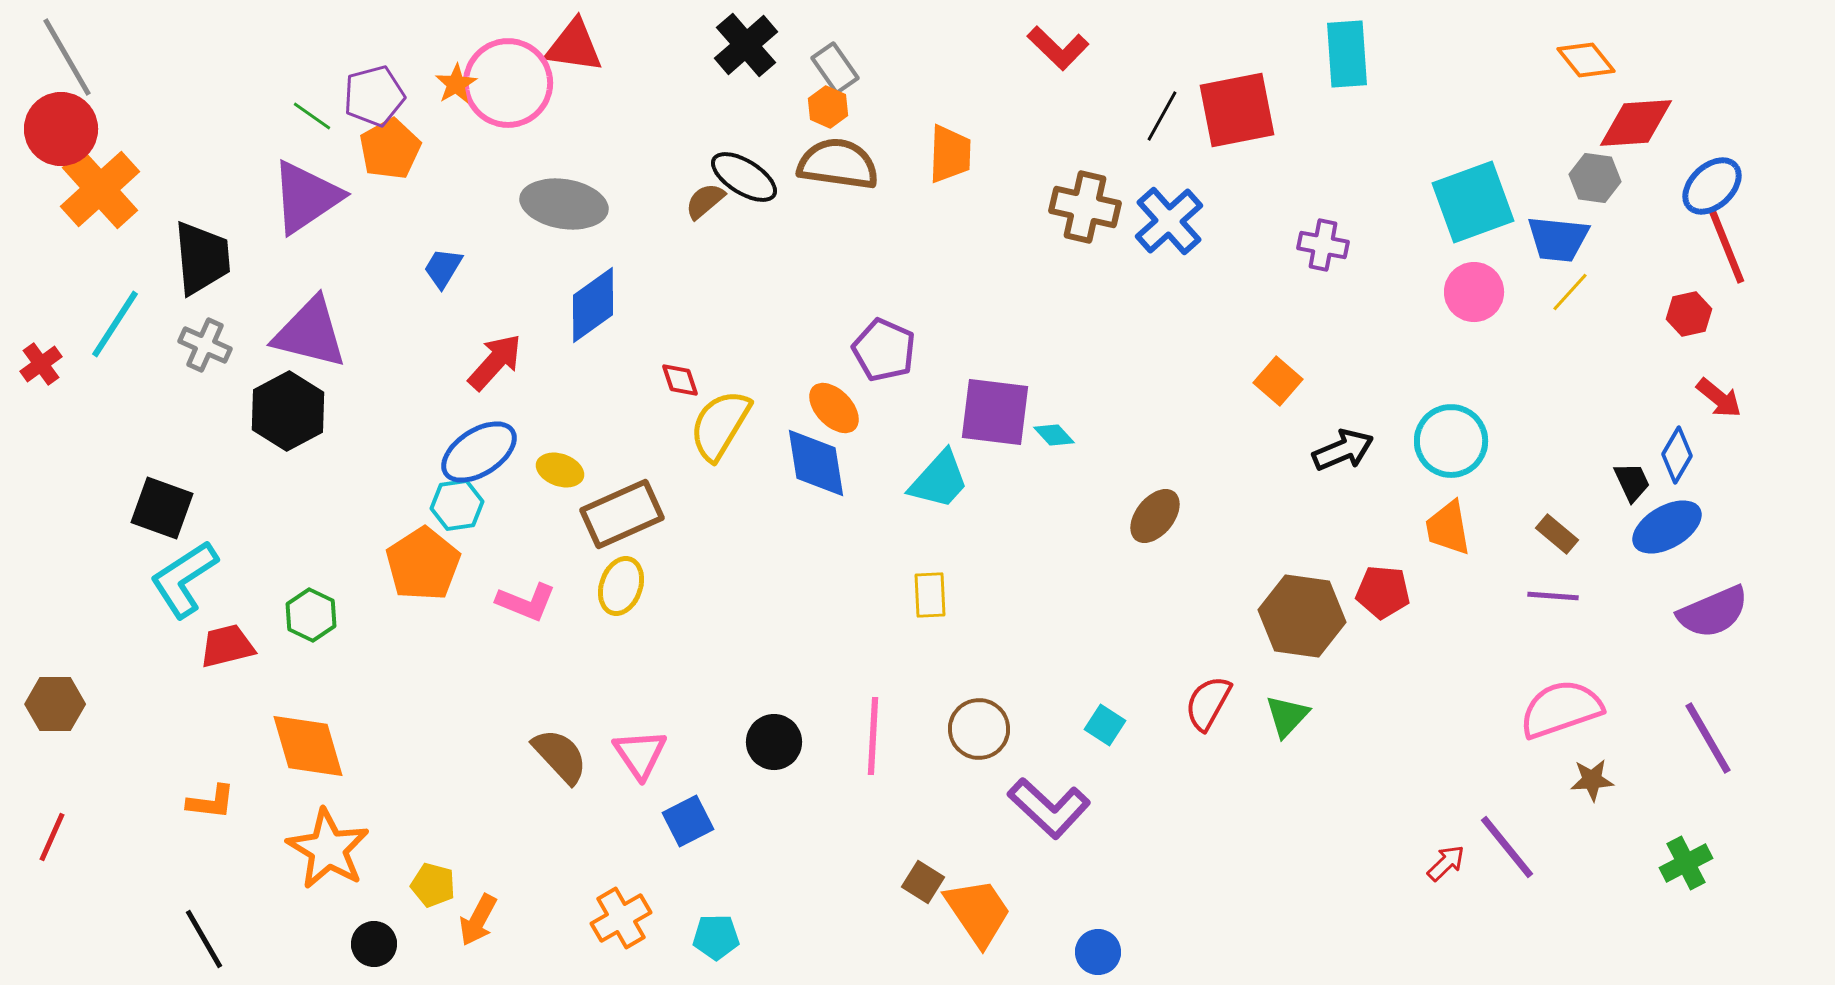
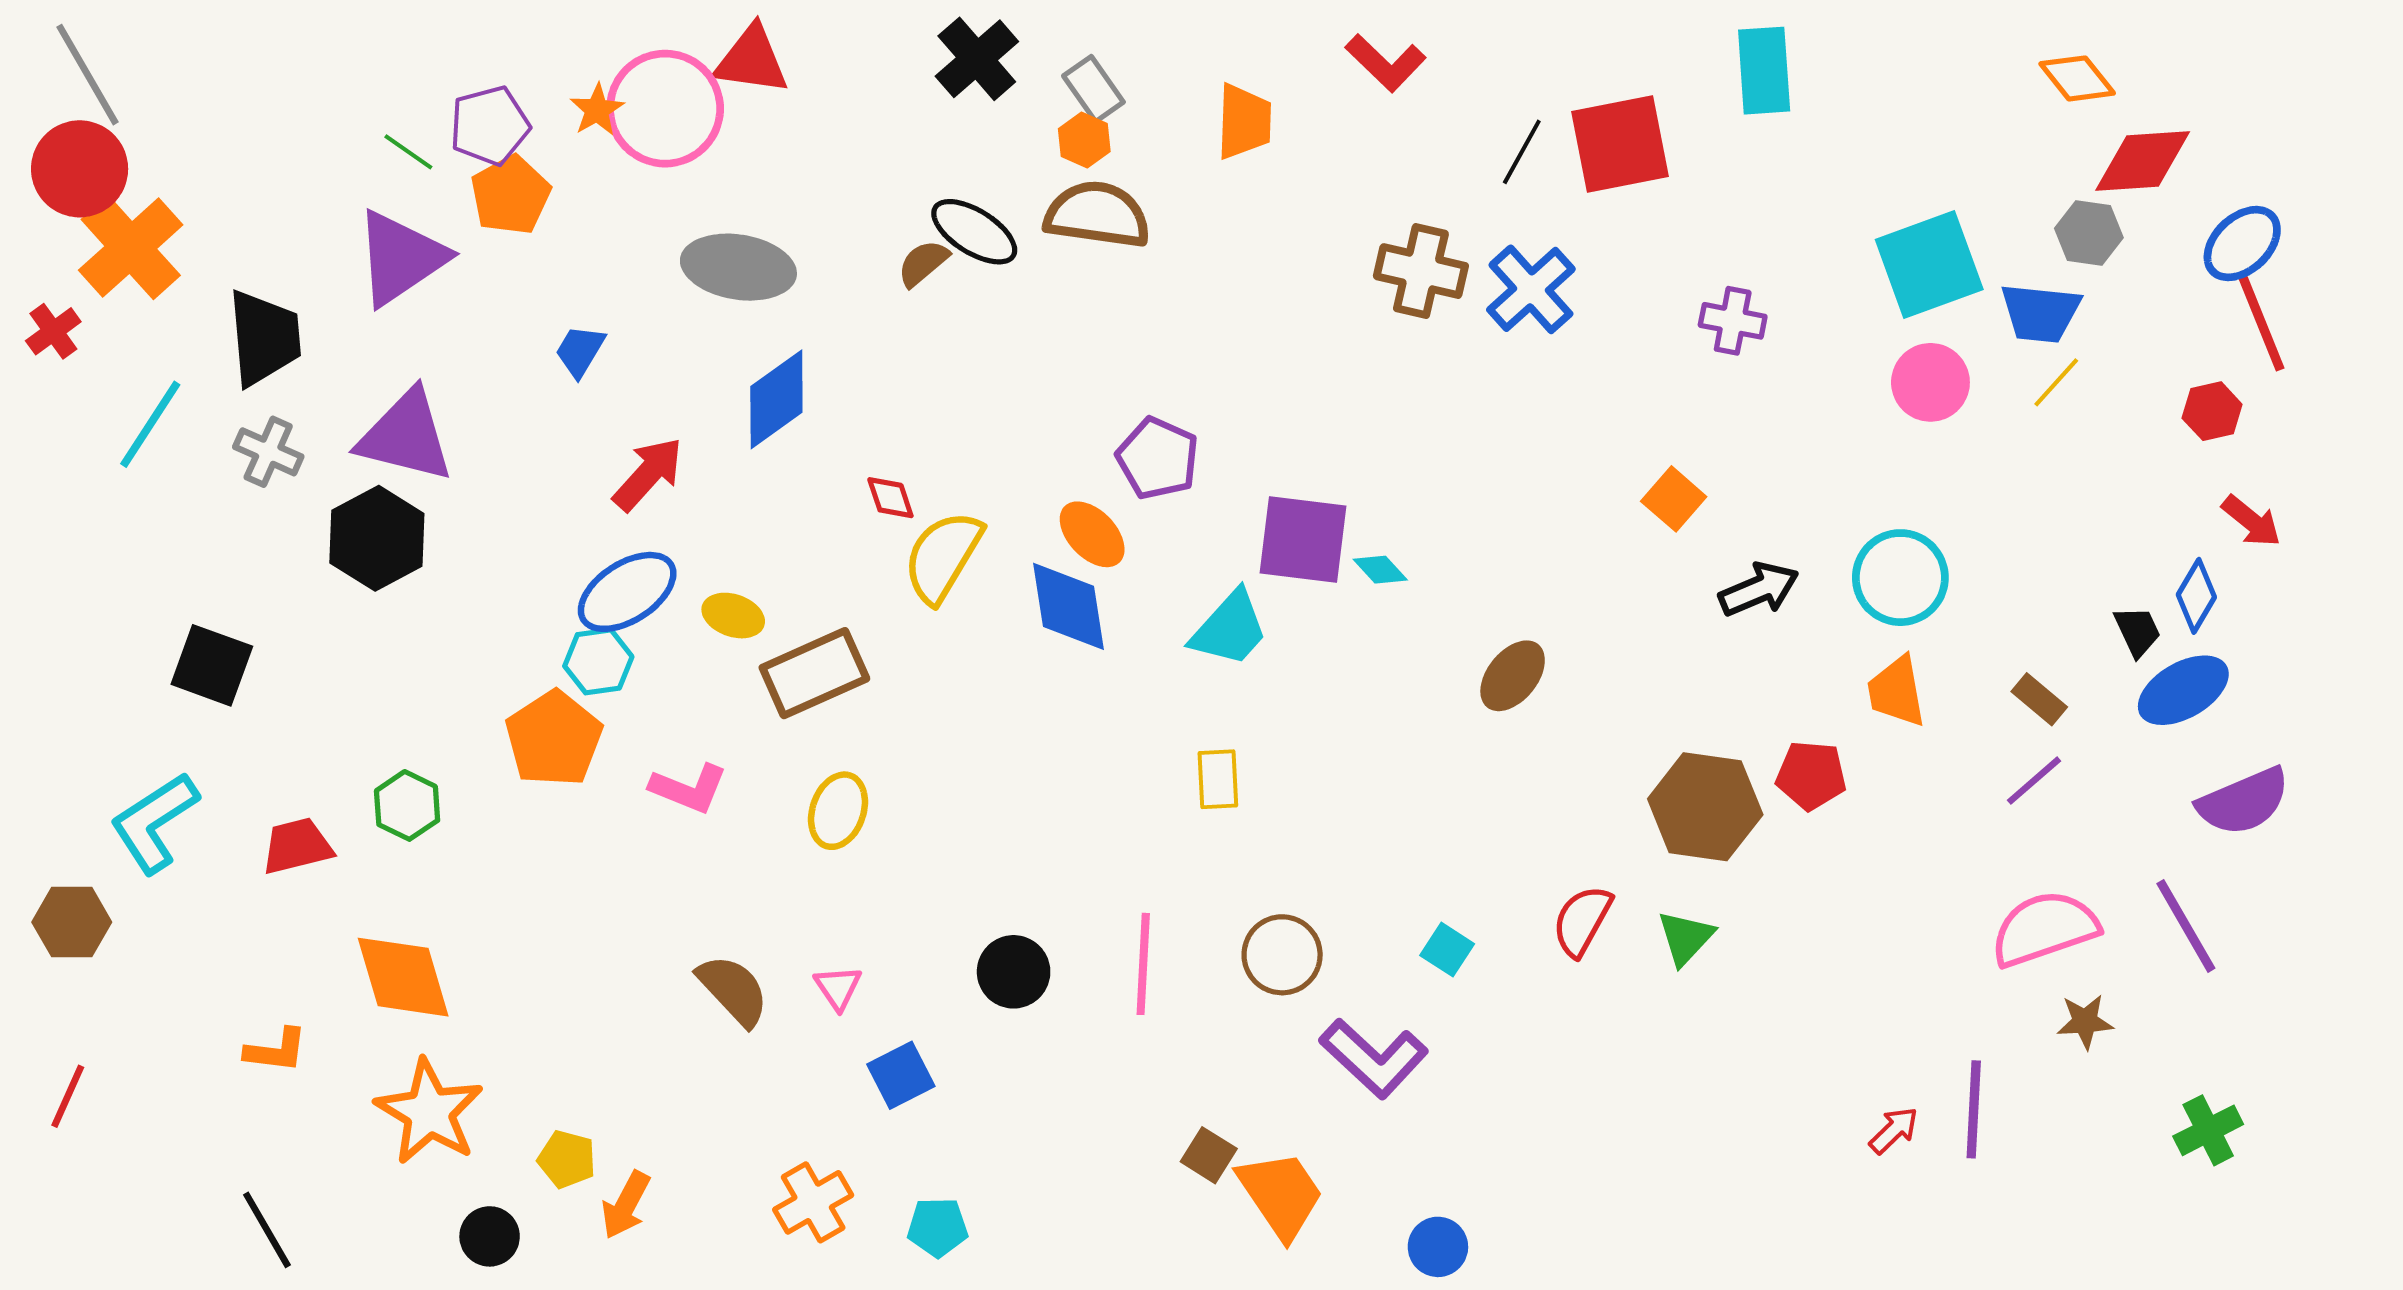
orange trapezoid: (950, 154) -> (1244, 122), moved
red cross: (41, 364) -> (53, 331), moved
cyan L-shape: (184, 579) -> (154, 822), moved
yellow ellipse: (621, 586) -> (838, 811), moved
purple line: (1553, 596) -> (2034, 781), turned -45
purple line: (1708, 738) -> (2186, 926), moved
pink triangle: (640, 754) -> (838, 988), size x0.7
purple line: (1507, 847) -> (1974, 1109), turned 42

